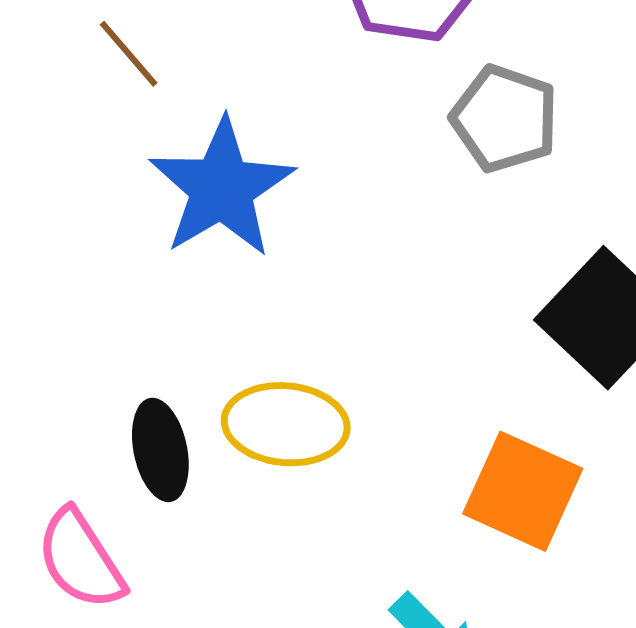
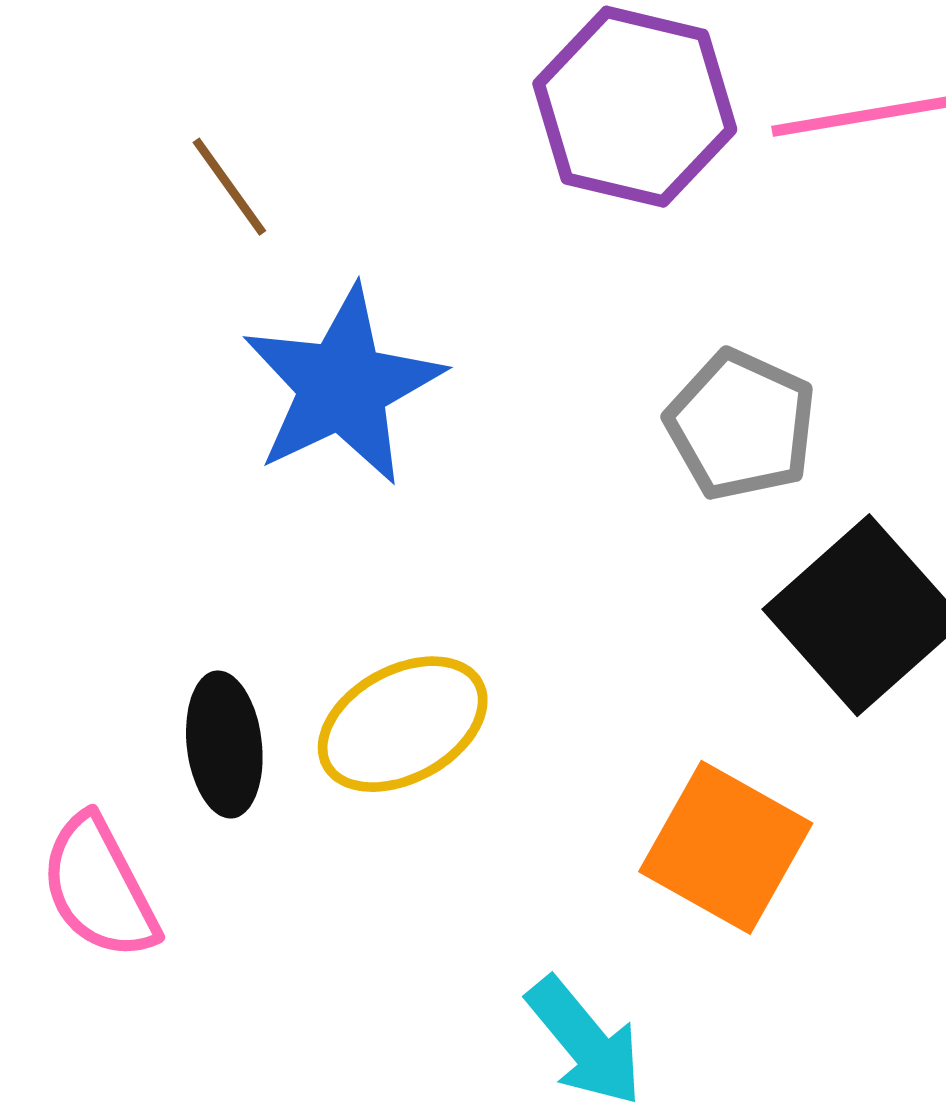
gray pentagon: (505, 119) -> (741, 425), moved
yellow ellipse: (286, 424) -> (403, 724), turned -39

